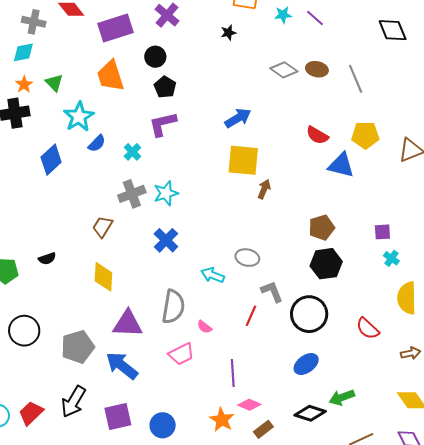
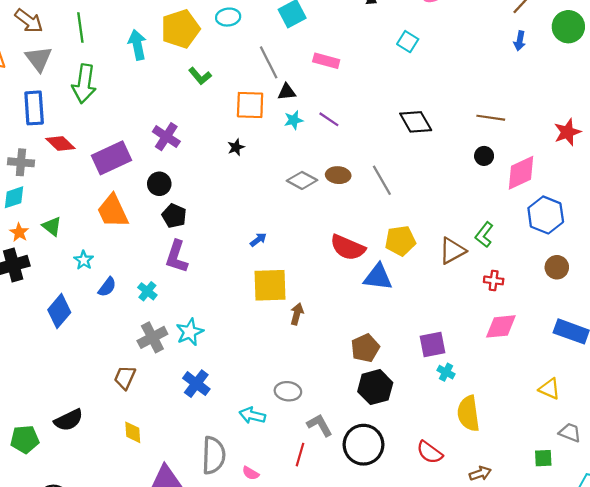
cyan star: (79, 117) -> (84, 260), size x0.6
blue arrow: (238, 118) -> (258, 240), size x0.6
purple L-shape: (163, 124) -> (177, 257), turned -52
red semicircle: (317, 135) -> (348, 247), size x1.4
purple square: (382, 232) -> (433, 344), size x1.4
black semicircle: (47, 259) -> (69, 420), size x1.5
yellow diamond: (103, 277) -> (133, 432), size x0.7

